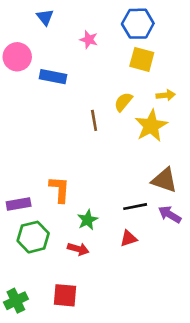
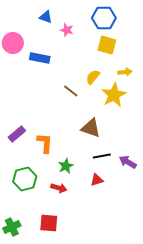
blue triangle: (45, 17) -> (46, 17), moved, turned -32
brown line: (94, 120) -> (71, 91), turned -42
brown triangle: (164, 180) -> (91, 128), moved
purple rectangle: (19, 204) -> (17, 134), moved, turned -30

